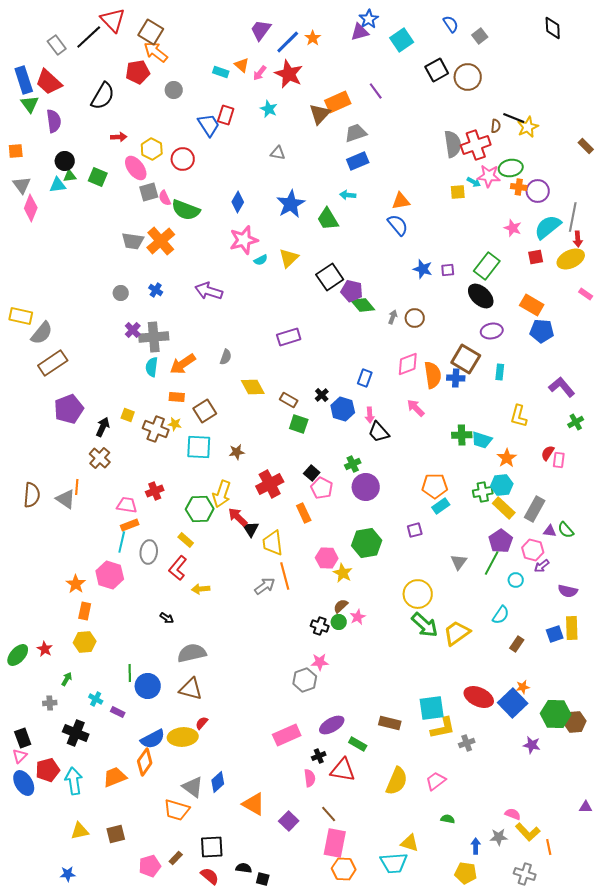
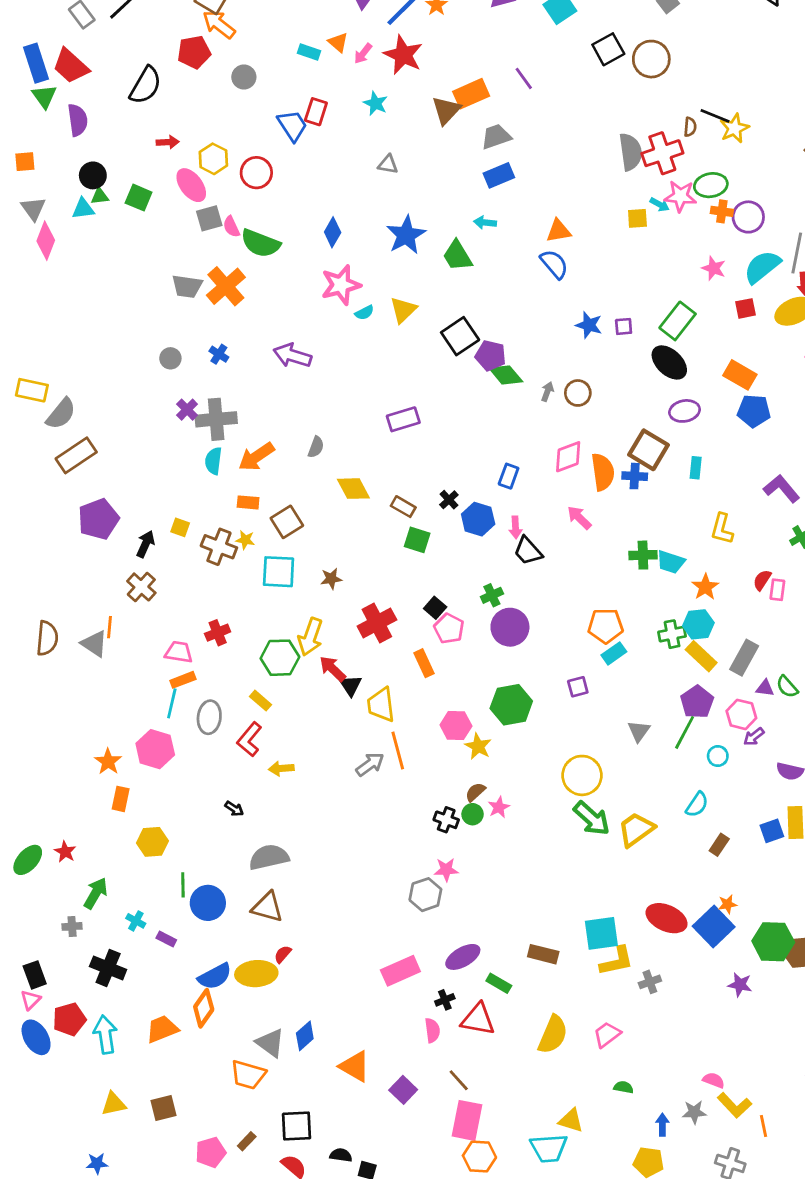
yellow hexagon: (85, 642) -> (152, 842), moved
green arrow: (67, 679) -> (96, 893), size x1.6

